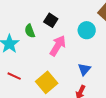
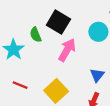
black square: (51, 20) -> (58, 22), size x1.5

